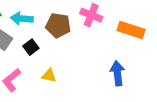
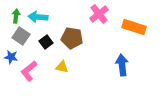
pink cross: (91, 15) -> (99, 14), turned 30
brown pentagon: (58, 25) -> (72, 38), moved

